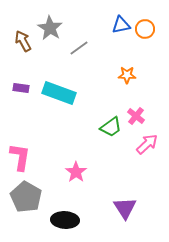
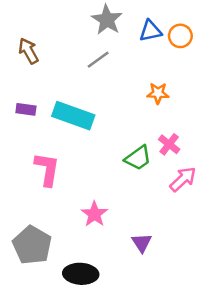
gray star: (50, 28) -> (107, 20), moved
pink L-shape: (20, 157) -> (47, 169), moved
purple triangle: (125, 208) -> (142, 243), moved, size x0.7

